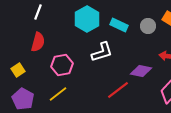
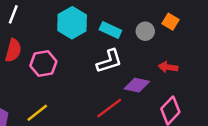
white L-shape: (102, 52) -> (109, 61), moved
pink hexagon: (62, 65) -> (43, 64), moved

